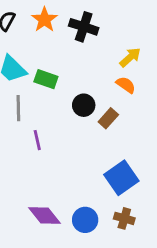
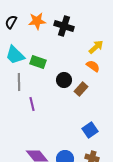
orange star: (44, 20) -> (37, 21), turned 30
blue square: (121, 178) -> (90, 130), size x0.7

